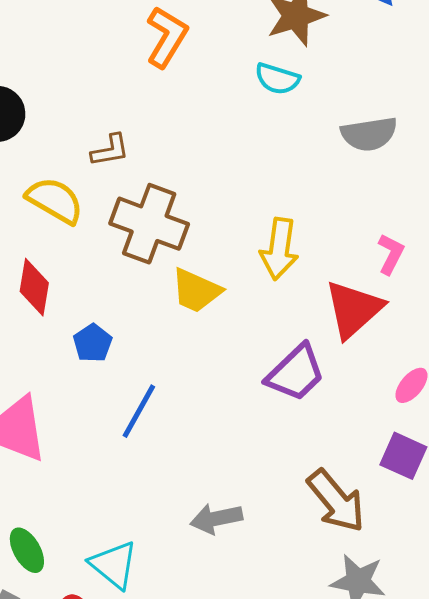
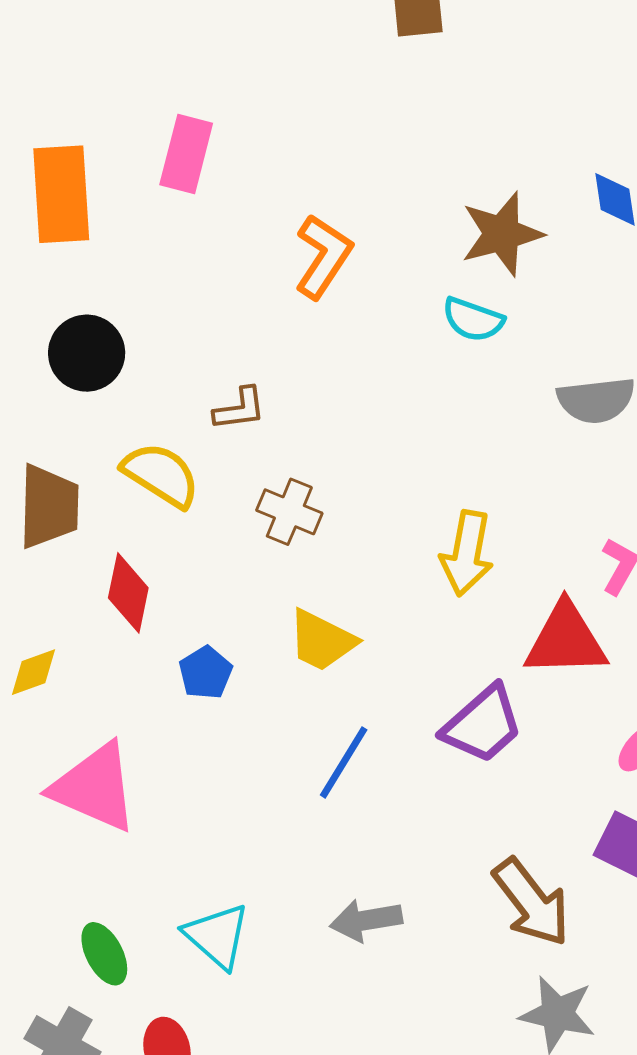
brown cross: (149, 224) -> (289, 512), size x0.6
yellow trapezoid: (196, 291) -> (322, 641), moved
red triangle: (354, 309) -> (566, 640), turned 38
blue line: (139, 411) -> (344, 762), moved
cyan triangle: (114, 565) -> (217, 936), moved

